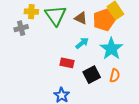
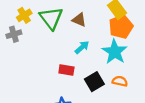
yellow cross: (31, 12) -> (24, 15), turned -32
orange pentagon: (104, 20) -> (121, 27), moved
orange semicircle: (115, 75) -> (120, 81), turned -88

